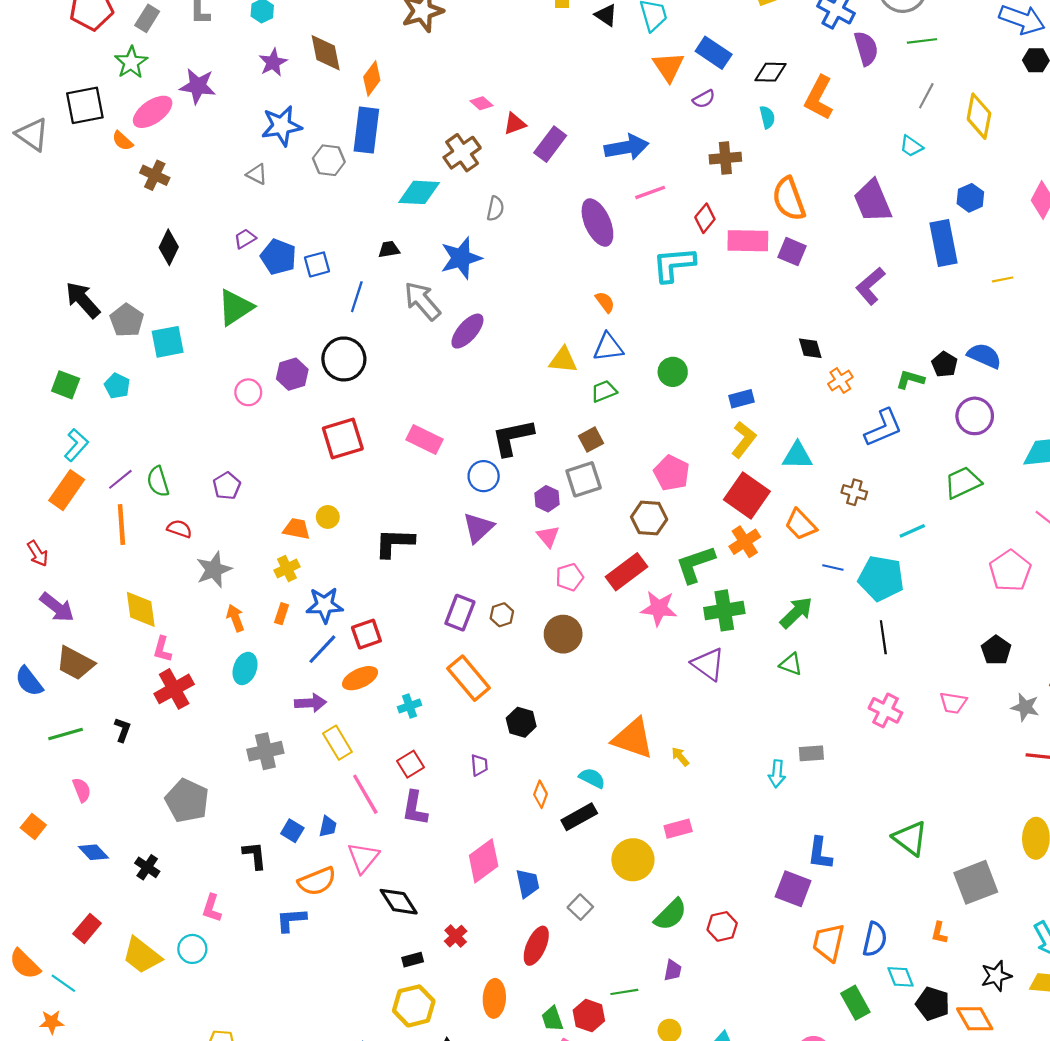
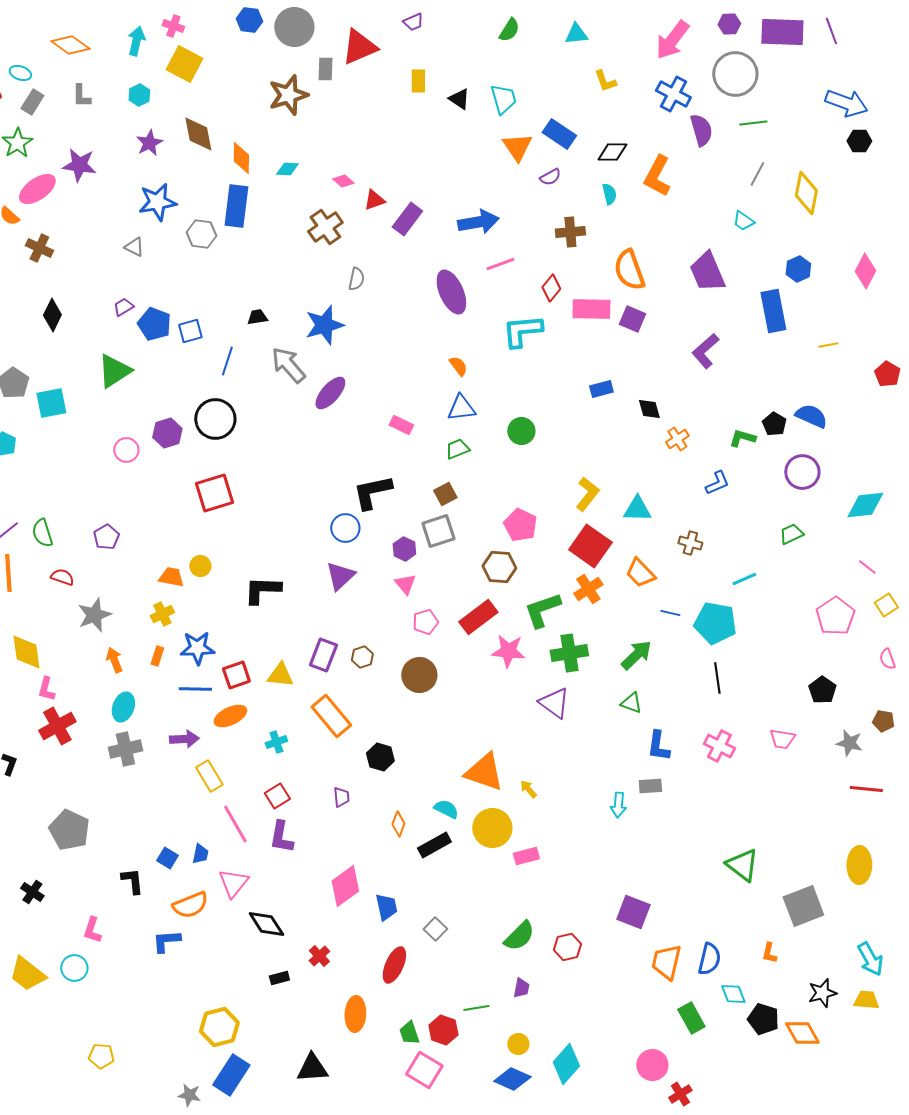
orange diamond: (372, 79) -> (241, 158), turned -36
cyan diamond: (419, 192) -> (287, 169), moved, size x0.6
yellow triangle: (563, 360) -> (280, 675), moved
blue rectangle: (741, 399) -> (601, 389), moved
blue L-shape: (883, 428) -> (717, 483), size x0.7
pink rectangle: (424, 440) -> (401, 425), moved, size x0.7
green trapezoid: (963, 483) -> (791, 534), size x0.7
blue line: (322, 649) -> (195, 689), turned 48
gray cross: (265, 751) -> (125, 749), moved
blue L-shape: (820, 853) -> (658, 746), moved
yellow circle: (633, 860) -> (492, 828), moved
yellow hexagon: (414, 1006) -> (219, 1027), moved

